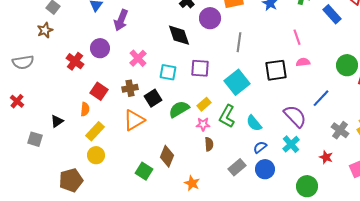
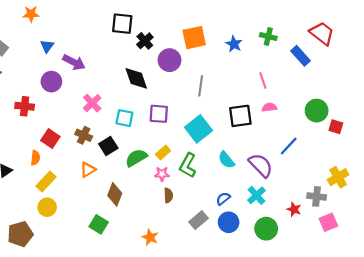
purple arrow: (121, 20) -> (74, 62), turned -85
purple circle: (100, 48) -> (51, 82), moved
red cross: (75, 61) -> (25, 106), turned -30
brown cross: (130, 88) -> (84, 135), turned 35
orange triangle: (134, 120) -> (88, 170), size x0.7
cyan semicircle: (254, 123) -> (226, 160), moved
gray cross: (340, 130) -> (317, 196), moved, turned -30
brown diamond: (167, 156) -> (115, 194), moved
green circle: (307, 186) -> (266, 229), moved

